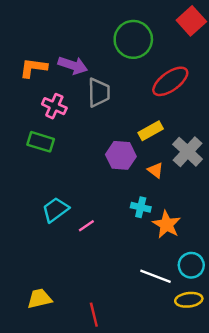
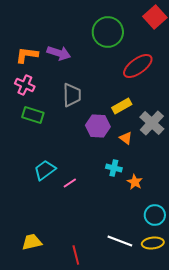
gray trapezoid: (99, 92) -> (72, 95), moved
pink cross: (54, 106) -> (25, 85), moved
orange star: (167, 224) -> (135, 182), size x0.7
white line: (155, 276) -> (120, 241), moved

